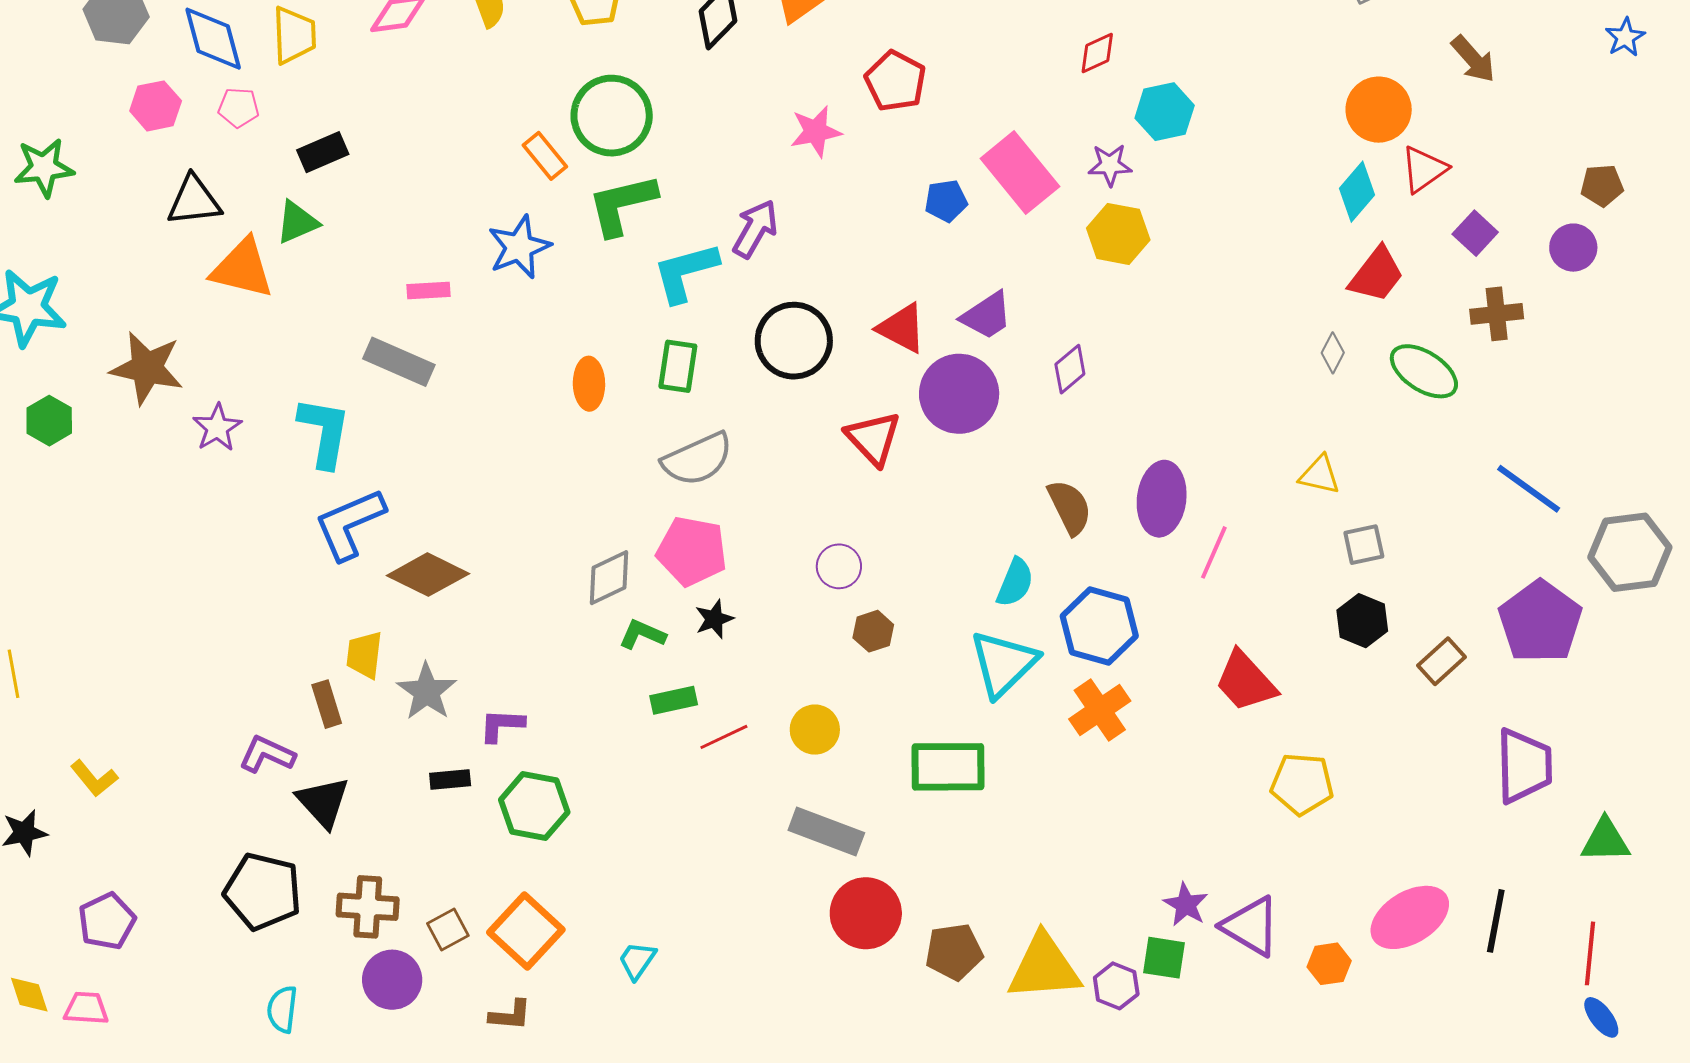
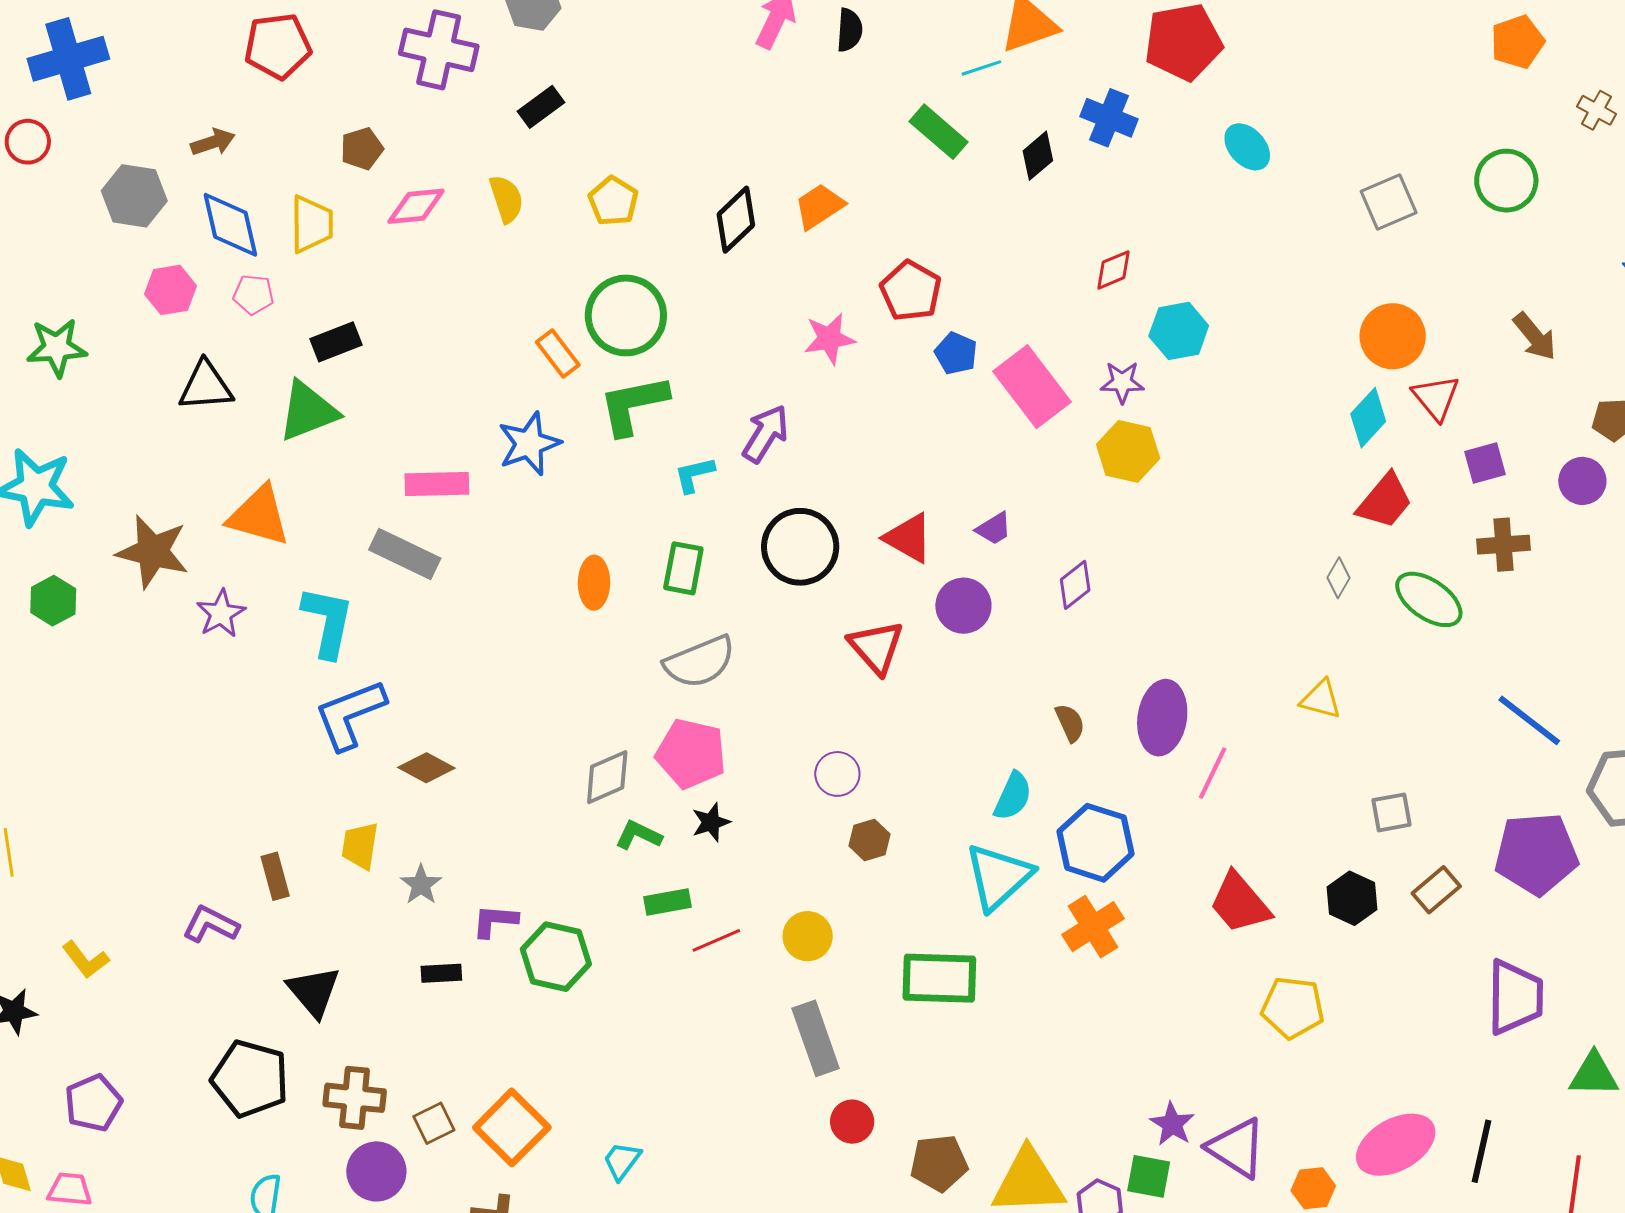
brown arrow: (1473, 59) -> (1535, 336), moved
red triangle: (1424, 169) -> (1436, 398), turned -36
blue pentagon: (946, 201) -> (956, 353), moved, turned 30
green triangle: (297, 222) -> (308, 411), size x1.4
purple square: (1475, 233) -> (1485, 463), turned 30
orange triangle: (242, 269) -> (259, 516), moved
cyan L-shape: (685, 272) -> (694, 475), size x0.6
pink rectangle: (429, 291) -> (437, 484), size x1.5
purple trapezoid: (987, 316) -> (994, 529), size x0.7
purple circle: (959, 394) -> (963, 606), size x0.7
brown semicircle: (1070, 507) -> (1070, 723), size x0.7
gray square: (1364, 545) -> (1392, 812), moved
brown diamond: (428, 575) -> (426, 768), size x0.7
black hexagon: (1362, 621) -> (1352, 898), moved
purple pentagon: (1540, 622) -> (1536, 854), turned 30
gray star: (427, 692) -> (421, 885), size x0.7
brown rectangle: (327, 704) -> (275, 876), moved
purple L-shape: (267, 754) -> (211, 924), moved
green hexagon: (534, 806) -> (556, 957), moved
gray rectangle: (826, 831) -> (816, 1038), turned 48
red circle: (866, 913) -> (852, 1122), size x0.6

